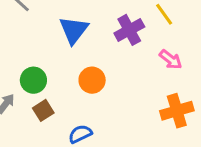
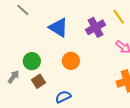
blue triangle: (74, 30) -> (58, 28), turned -35

